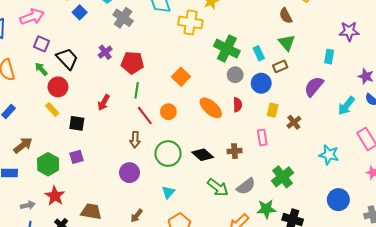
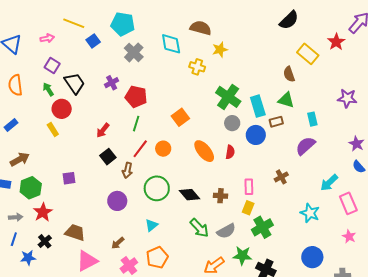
pink arrow: (32, 17) -> (47, 38), size x0.6
yellow cross: (190, 22) -> (197, 67), size x0.7
green triangle: (287, 43) -> (286, 100), turned -42
cyan rectangle: (259, 53) -> (258, 106), size x1.5
cyan rectangle: (329, 57) -> (312, 119), moved, turned -32
cyan arrow: (346, 106) -> (329, 183), moved
yellow rectangle: (273, 110) -> (248, 208), moved
red line: (145, 115) -> (140, 149), turned 66
black square: (77, 123) -> (108, 157), moved, turned 35
green hexagon: (48, 164) -> (31, 188), moved

